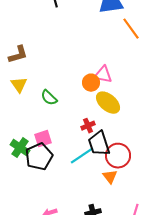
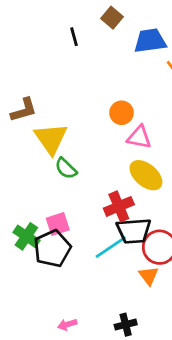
orange circle: (91, 83) -> (122, 113), moved
yellow triangle: (19, 85) -> (51, 139), moved, size x1.5
red cross: (88, 126) -> (119, 206), size x1.5
black trapezoid: (99, 144) -> (134, 231), turned -76

